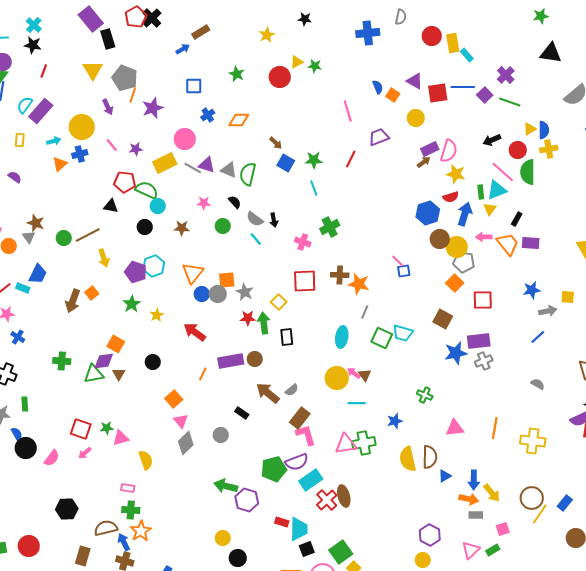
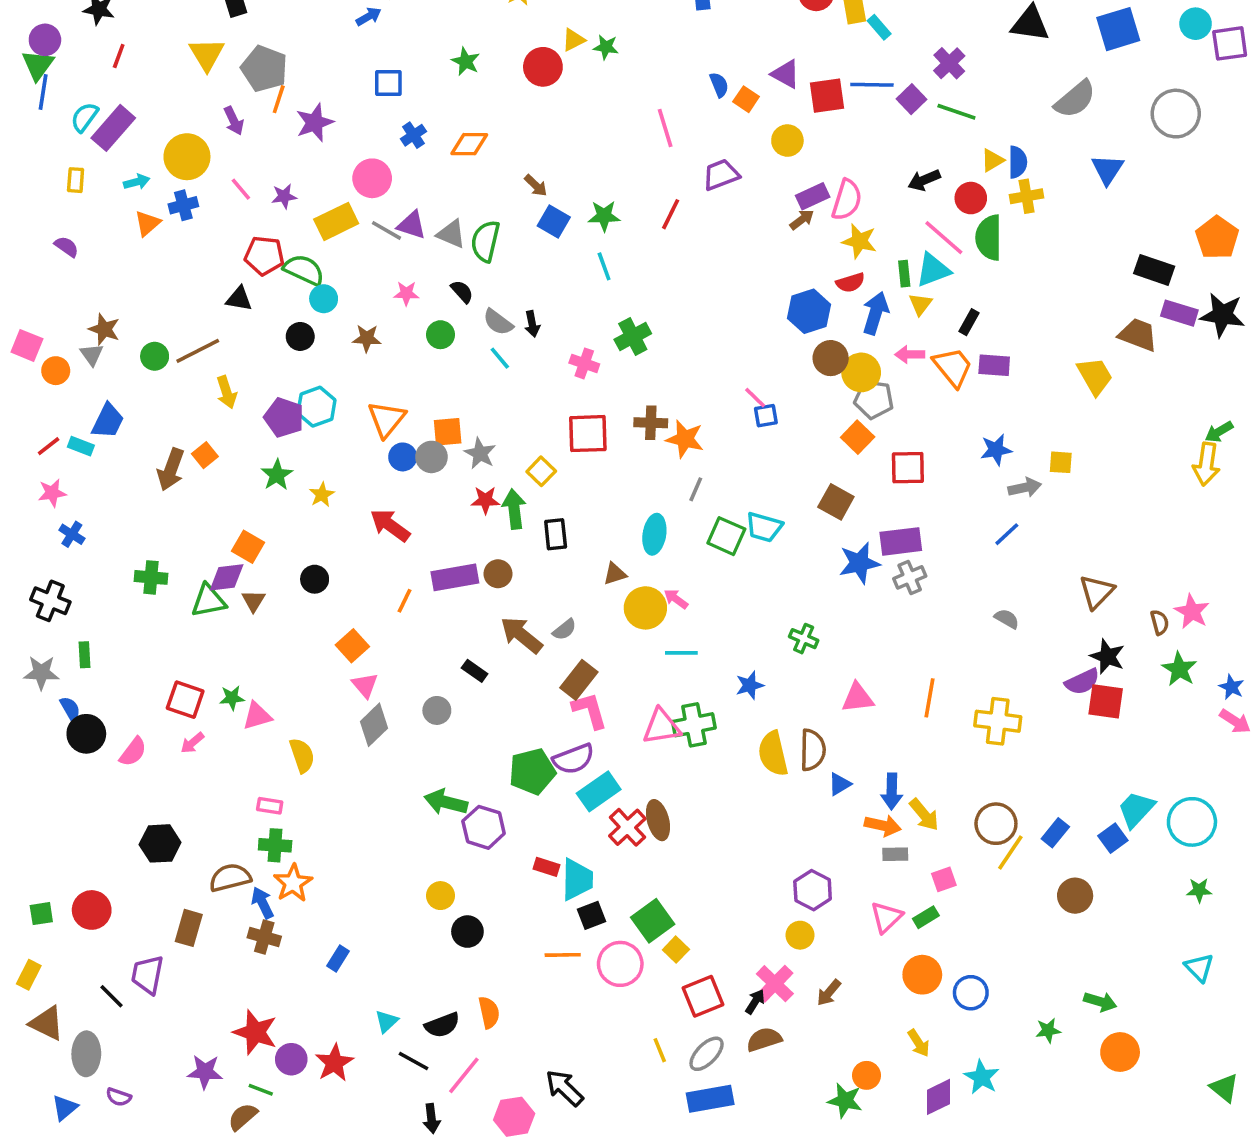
brown triangle: (365, 375) -> (615, 574), moved, turned 48

